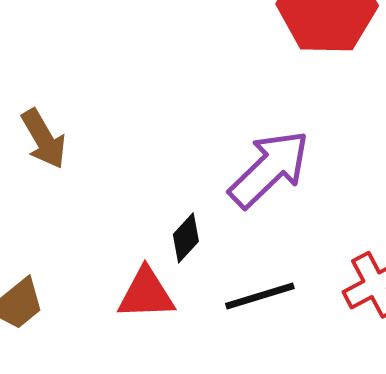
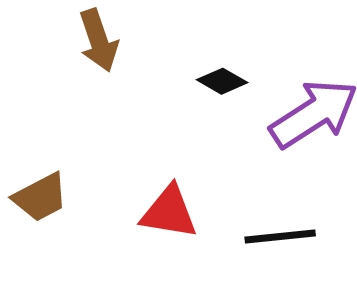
black diamond: (186, 238) -> (222, 81), moved, turned 66

